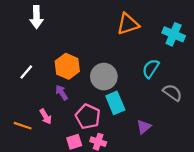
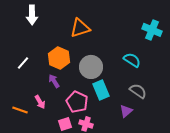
orange triangle: (128, 24) -> (80, 28), moved
cyan semicircle: (151, 69) -> (132, 60), turned 90
gray semicircle: (172, 93) -> (138, 91), moved

